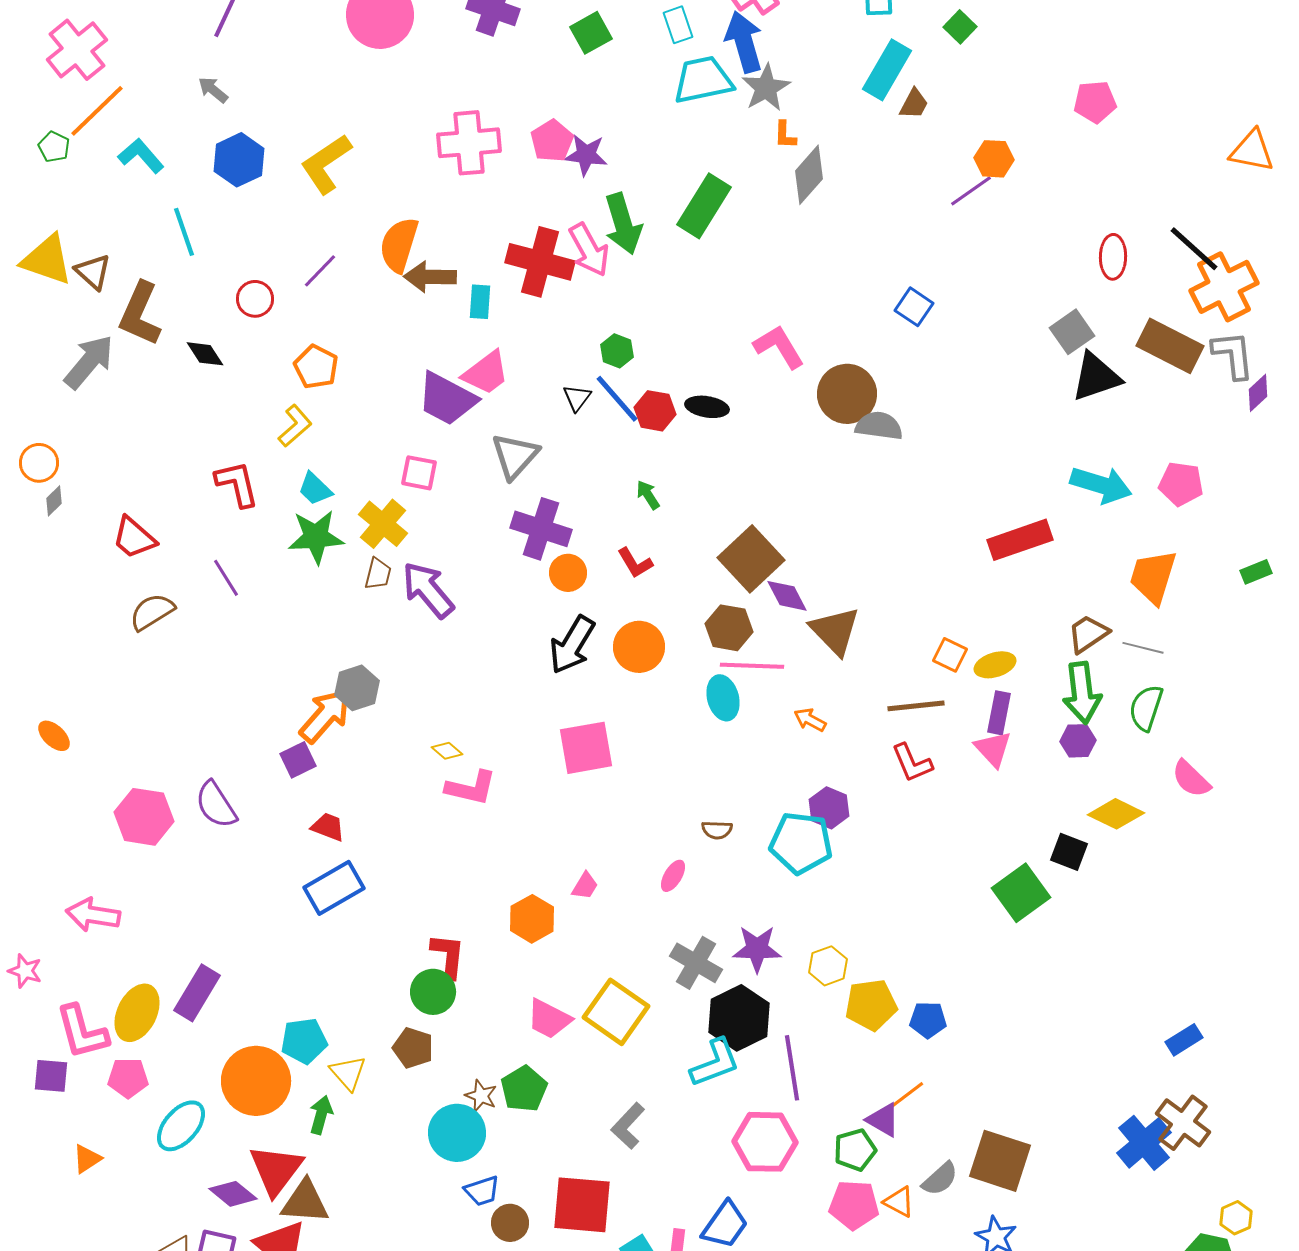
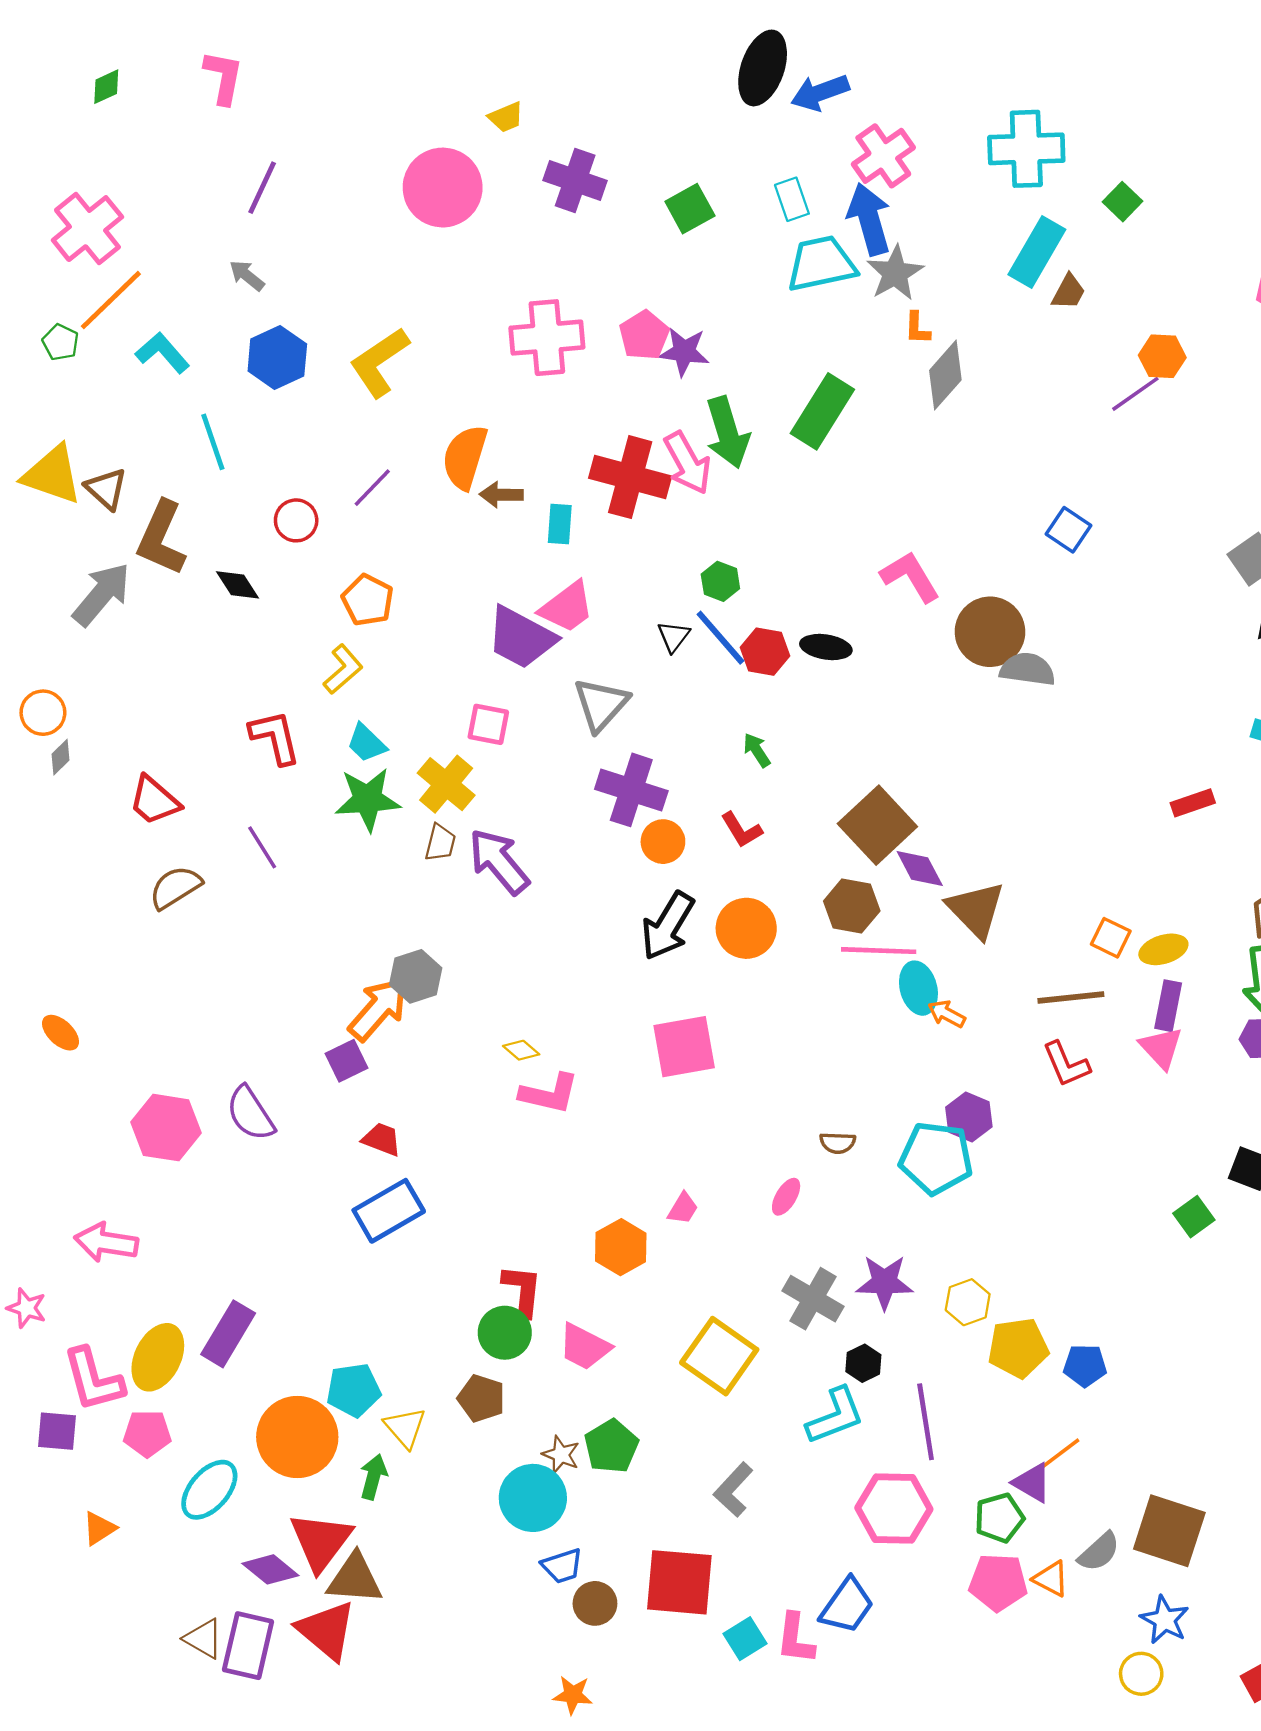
brown arrow: (430, 277) -> (501, 495), size x0.7
red rectangle: (1020, 540) -> (1193, 803), size x0.6
cyan ellipse: (723, 698) -> (918, 988), moved
green square: (1021, 893) -> (1194, 1217), size x0.6
black hexagon: (739, 1018) -> (863, 1363), size x0.5
pink trapezoid: (549, 1019) -> (584, 1347), moved

